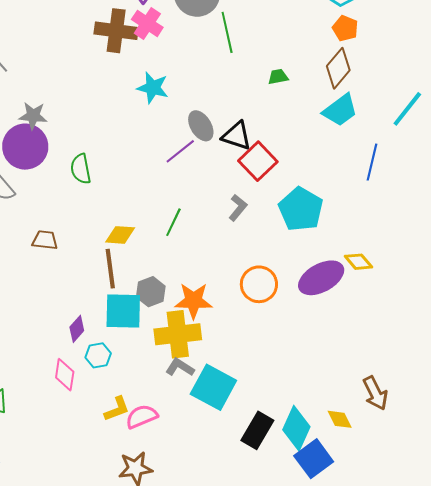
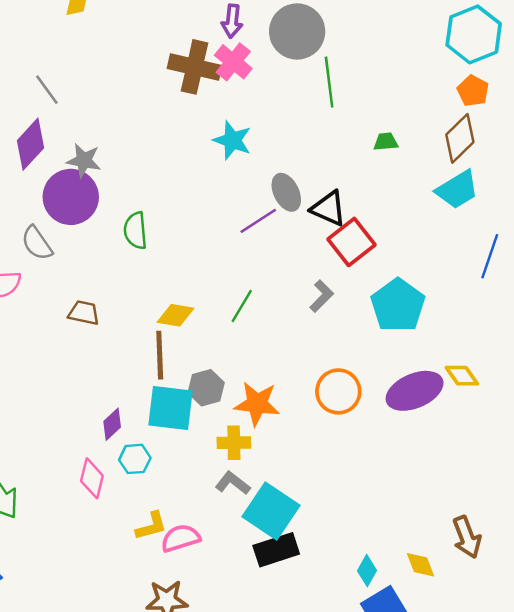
yellow cross: (178, 334) -> (234, 443), size x0.6
cyan diamond: (296, 428) -> (367, 571), size x0.6
black rectangle: (257, 430) -> (276, 550), moved, turned 36

